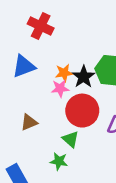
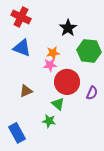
red cross: (41, 26) -> (21, 17), moved
blue triangle: (24, 66) -> (22, 48), turned 42
black star: (84, 77) -> (68, 28), moved

